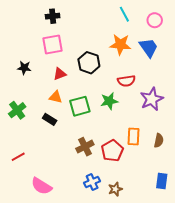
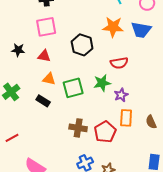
blue trapezoid: (149, 48) -> (141, 30), turned 135
red triangle: (60, 74) -> (44, 56), moved, turned 32
purple star: (152, 99) -> (121, 95), moved, size x0.6
brown semicircle: (159, 141) -> (151, 122), turned 144
brown cross: (85, 147) -> (78, 128), turned 36

